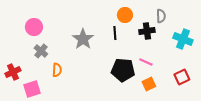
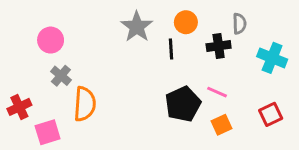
gray star: (83, 39) -> (137, 27), moved
orange semicircle: (57, 70) -> (85, 104), size x1.6
black pentagon: (123, 70) -> (183, 104), turned -30

